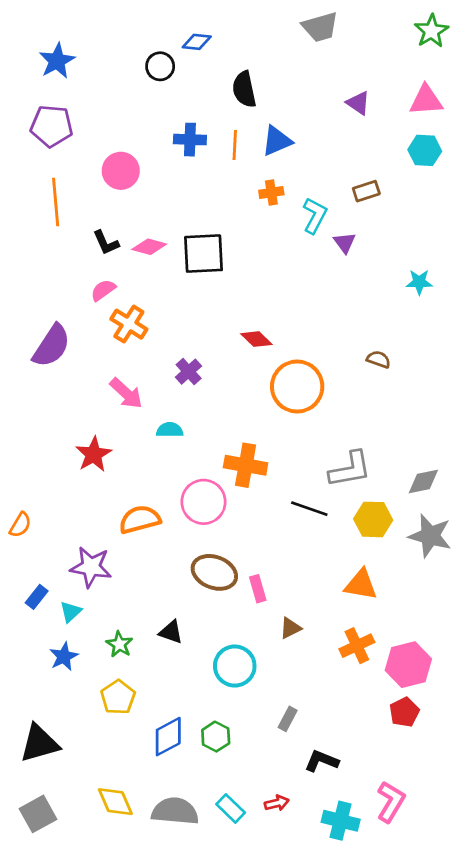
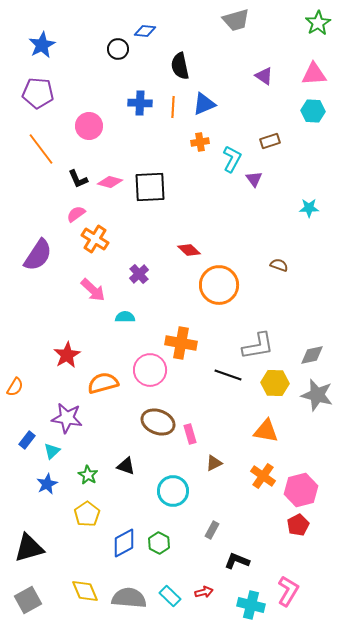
orange line: (56, 202) -> (41, 149), turned -32
red star: (94, 454) -> (67, 355), moved
orange cross: (357, 646) -> (263, 476), turned -30

